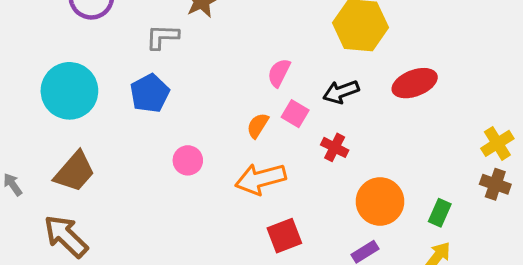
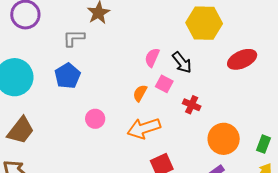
black arrow: (341, 92) -> (182, 62), moved, turned -105

